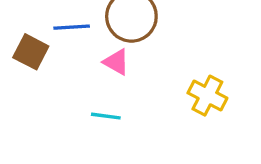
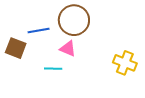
cyan line: (106, 116) -> (53, 69), moved

